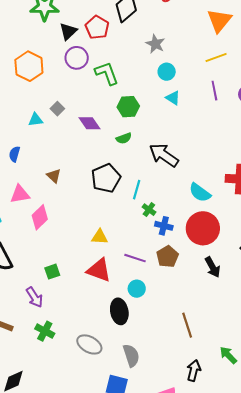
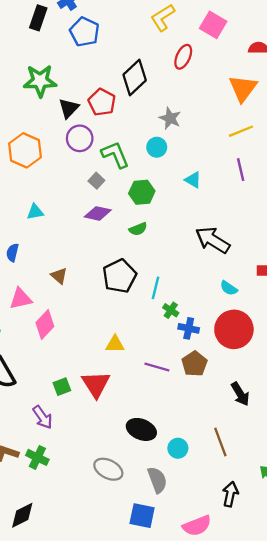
cyan circle: (167, 72) -> (157, 147), moved
gray square: (57, 109) -> (96, 181), moved
purple diamond: (90, 123) -> (98, 213), turned -40
black arrow: (164, 155) -> (213, 240), moved
cyan semicircle: (200, 193) -> (229, 288), size x0.7
black arrow: (212, 267) -> (240, 394), moved
red triangle: (99, 270) -> (96, 384), moved, turned 40
cyan circle: (137, 289) -> (178, 448), moved
black ellipse: (119, 311) -> (141, 429), turned -55
green cross: (45, 331) -> (37, 457), moved

